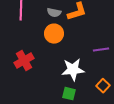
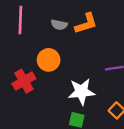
orange circle: (54, 34) -> (49, 60), moved

